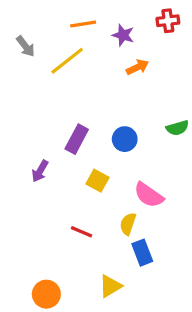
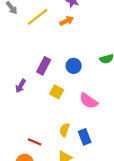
orange arrow: (137, 67) -> (67, 21), moved
yellow semicircle: (128, 224) -> (65, 130), moved
red line: (82, 232) -> (35, 142), moved

